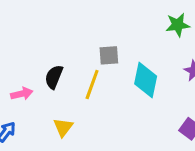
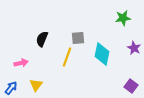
black semicircle: (54, 77) -> (42, 39), moved
yellow triangle: (63, 127) -> (36, 85), moved

